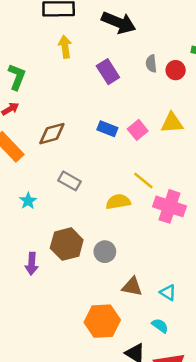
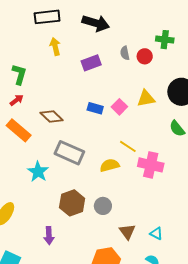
purple rectangle: (108, 72) -> (91, 63), turned -72
brown diamond: (52, 134) -> (52, 116), turned 65
gray rectangle: (70, 181) -> (69, 153), size x1.6
cyan star: (28, 201) -> (38, 172), size x1.5
purple arrow: (32, 264) -> (49, 236), moved
brown triangle: (132, 287) -> (127, 232), turned 48

